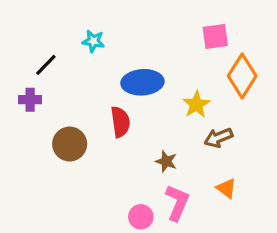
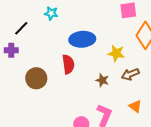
yellow star: (196, 104) -> (116, 53), turned -30
brown star: (166, 161) -> (102, 80), moved

